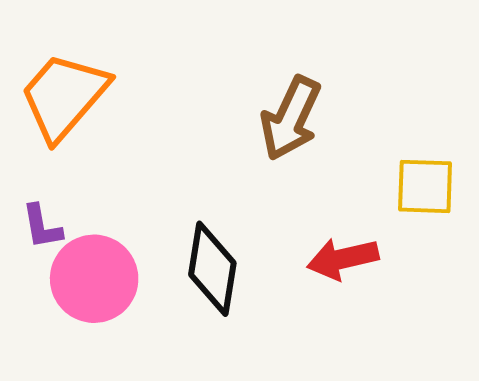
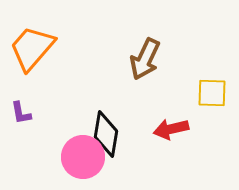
pink circle: (94, 279) -> (83, 157), moved

